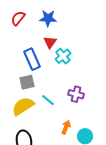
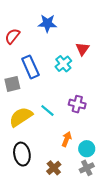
red semicircle: (18, 18) -> (12, 36), moved
red triangle: (50, 42) -> (82, 49), moved
gray square: (27, 82) -> (12, 84), moved

